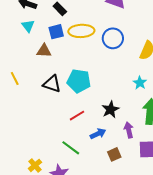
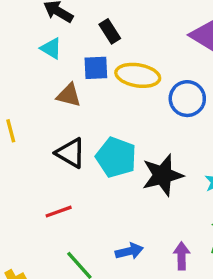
cyan triangle: (28, 26) -> (51, 48), turned -32
black star: (110, 110) -> (163, 175), moved, size x1.4
red line: (77, 116) -> (59, 212), moved

